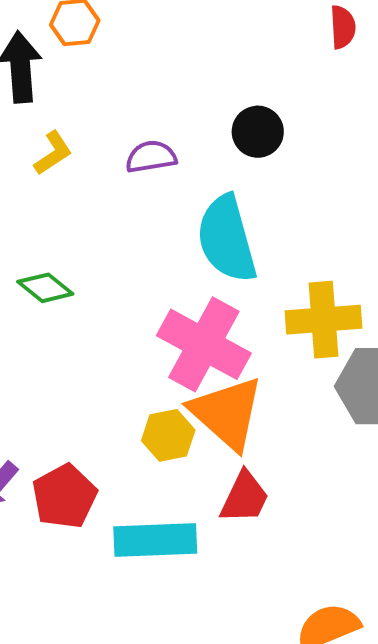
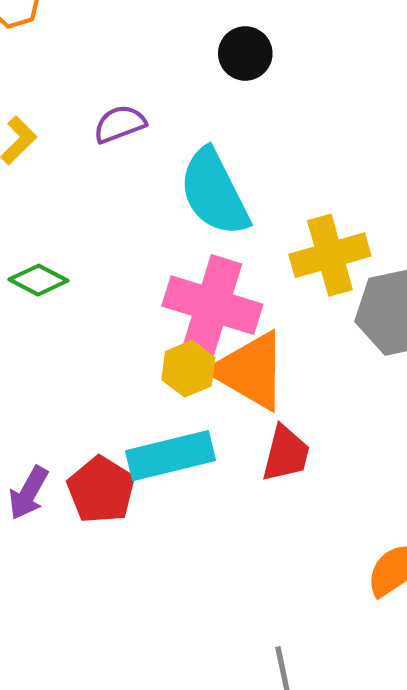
black circle: (258, 132) -> (245, 53), moved
yellow hexagon: (168, 435) -> (188, 369), moved
cyan rectangle: (155, 540) -> (171, 456), moved

